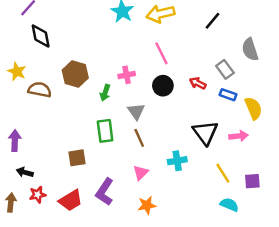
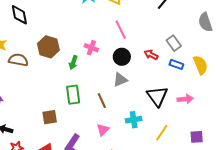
gray semicircle: (250, 50) -> (205, 22), moved
pink cross: (127, 75) -> (91, 48), turned 32
yellow semicircle: (253, 108) -> (200, 65), moved
gray triangle: (136, 111) -> (120, 80), moved, turned 42
yellow line: (223, 173) -> (162, 133), moved, turned 66

